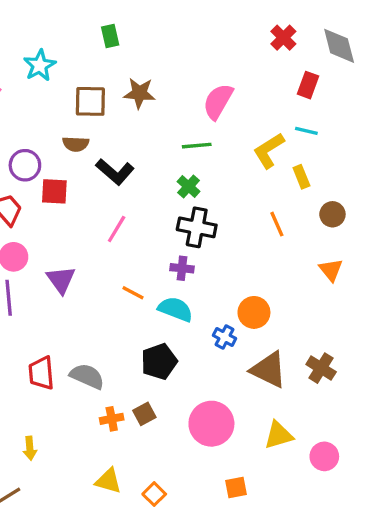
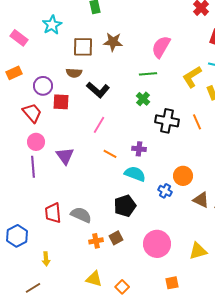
black cross: (197, 227) -> (167, 121), moved
orange line: (133, 293) -> (110, 154), moved
brown triangle: (269, 370) -> (201, 200), moved, size x0.7

